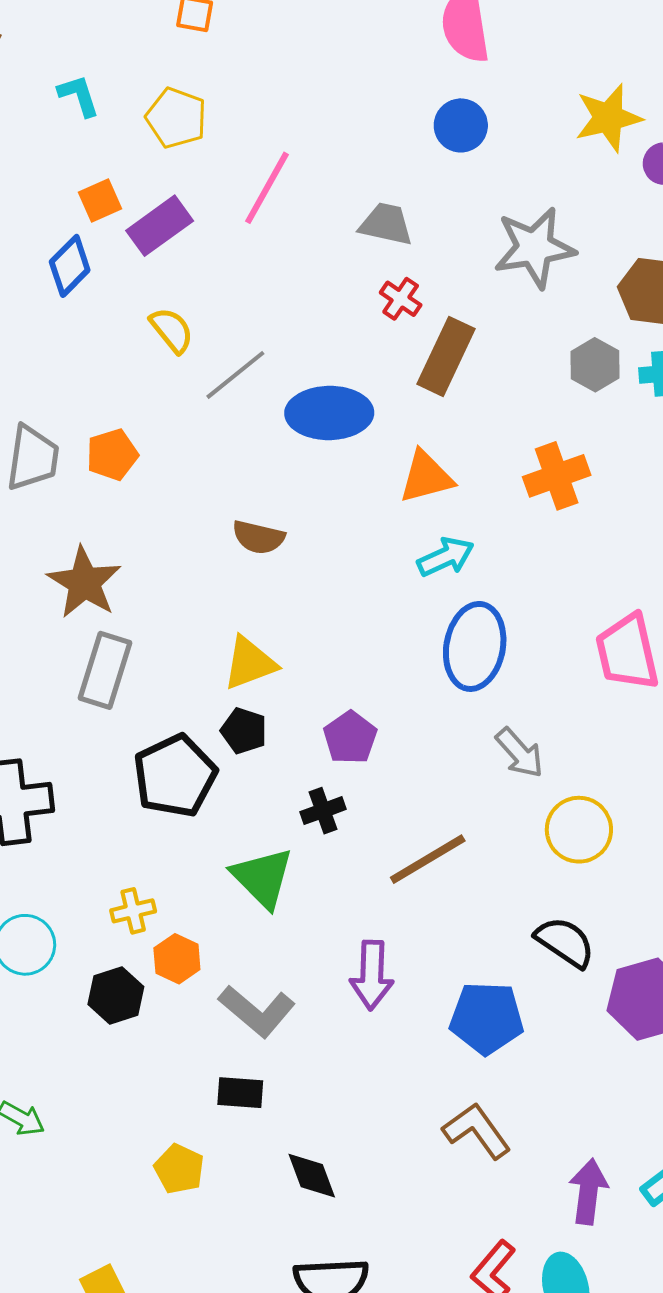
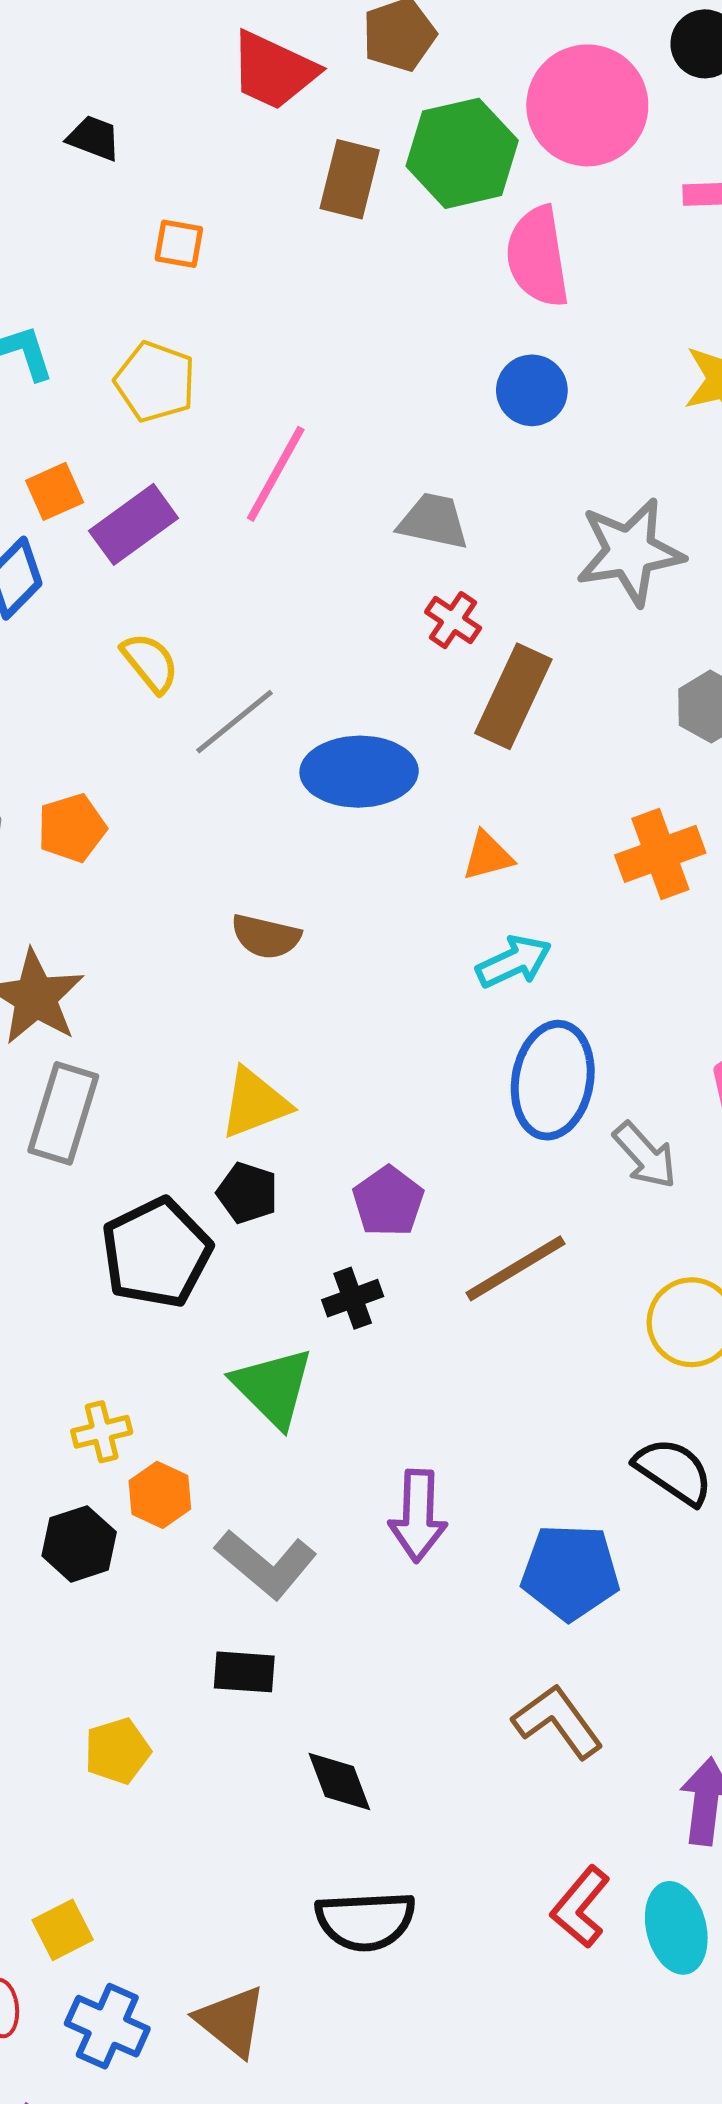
orange triangle: (426, 477) -> (488, 856), size x0.7
gray arrow: (519, 753) -> (645, 1155), moved
brown line: (428, 859) -> (515, 1268), moved
yellow pentagon: (179, 1169) -> (117, 1751), moved, turned 30

